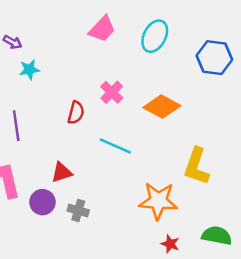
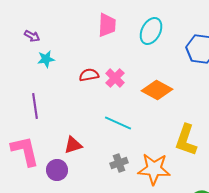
pink trapezoid: (102, 29) -> (107, 25), turned -40
red semicircle: (76, 113) -> (89, 75), moved, turned -114
gray cross: (78, 210) -> (119, 163), moved, turned -36

